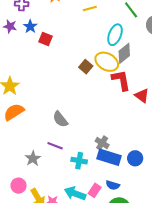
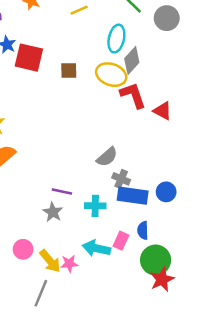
red square: (46, 39) -> (29, 58), size x1.6
brown square: (86, 67) -> (69, 71), moved, turned -32
gray semicircle: (60, 119) -> (107, 157), moved, turned -84
gray star: (33, 158) -> (53, 212), moved
blue semicircle: (113, 185) -> (143, 230), turned 80

